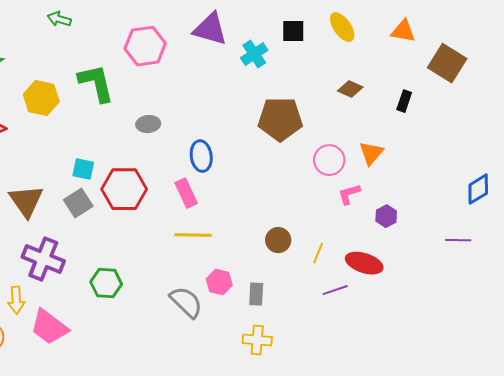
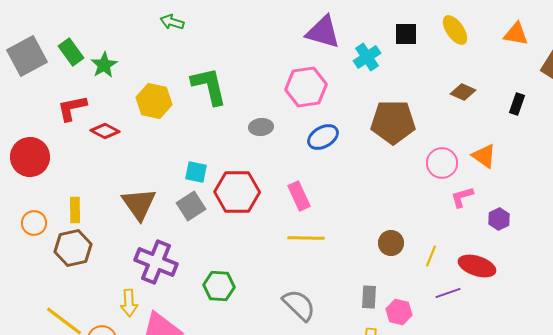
pink hexagon: (145, 46) -> (306, 87), moved
orange triangle: (371, 153) -> (484, 156), turned -36
blue ellipse: (201, 156) -> (323, 137), moved, turned 68
pink hexagon: (219, 282) -> (399, 312), moved

